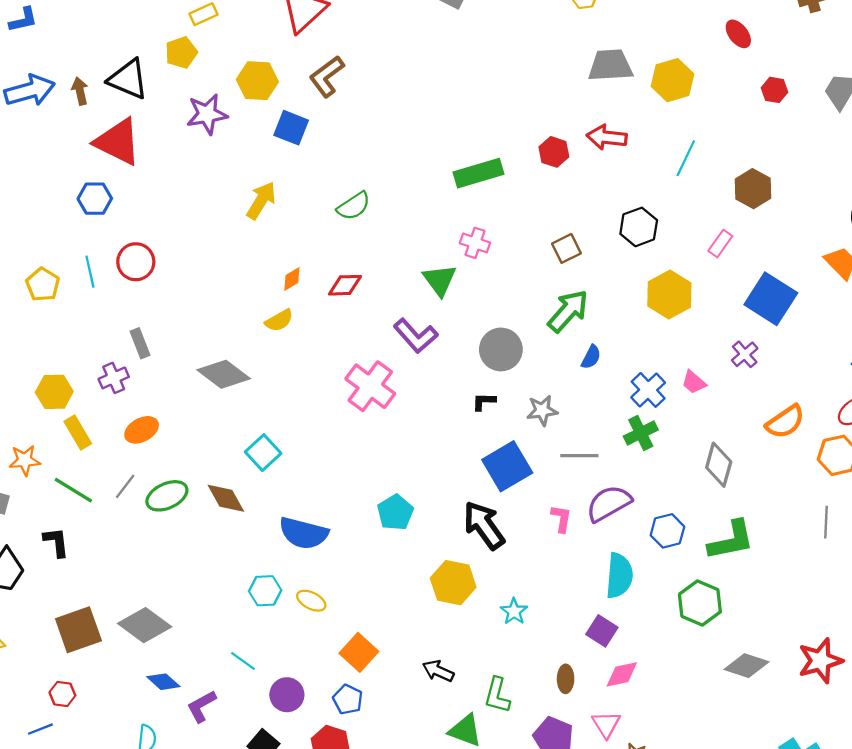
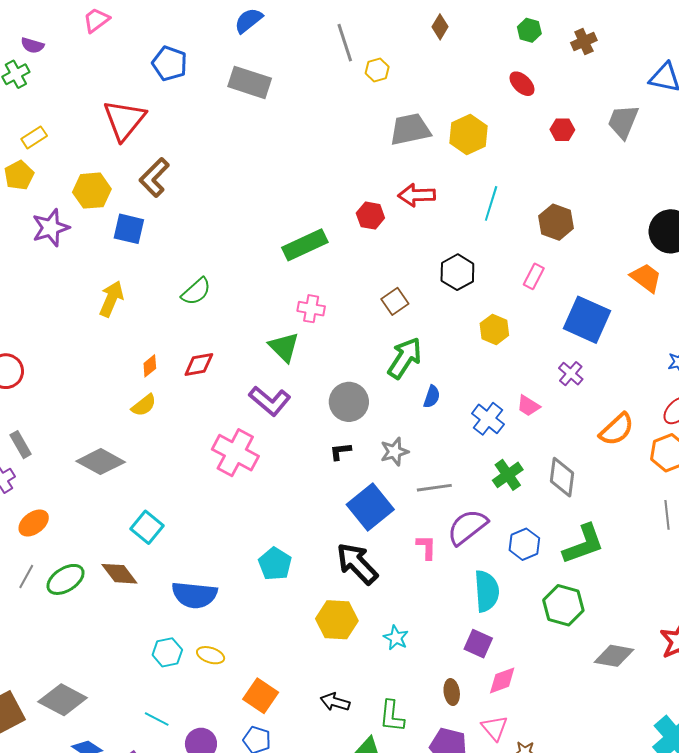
yellow hexagon: (669, 295) -> (494, 329), size x0.7
green cross: (641, 433) -> (508, 475), moved

